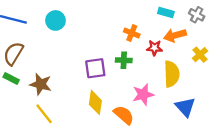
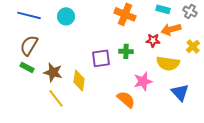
orange cross: (132, 33) -> (125, 14), moved, size x1.5
yellow semicircle: (172, 74) -> (168, 63), turned 100
yellow diamond: (95, 102) -> (79, 80), moved

